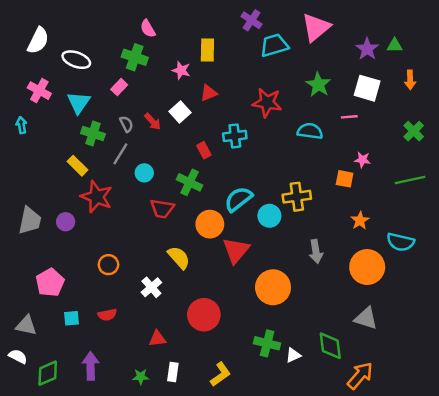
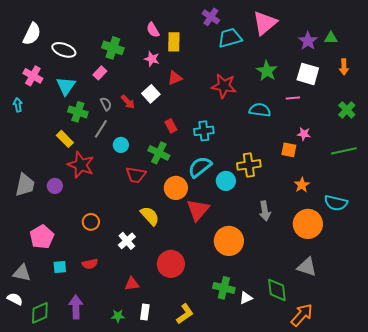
pink semicircle: (148, 29) -> (153, 30), moved
cyan cross: (235, 136) -> (204, 131), moved

